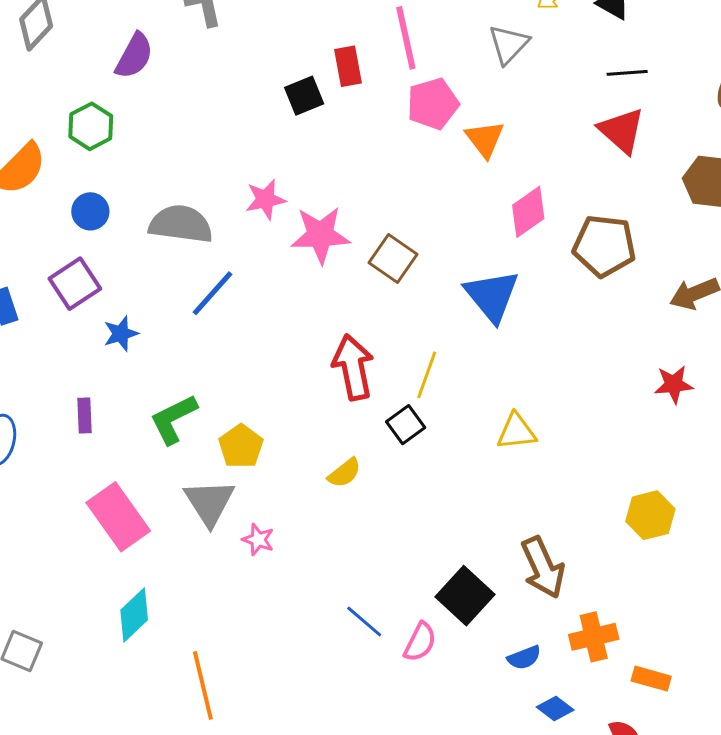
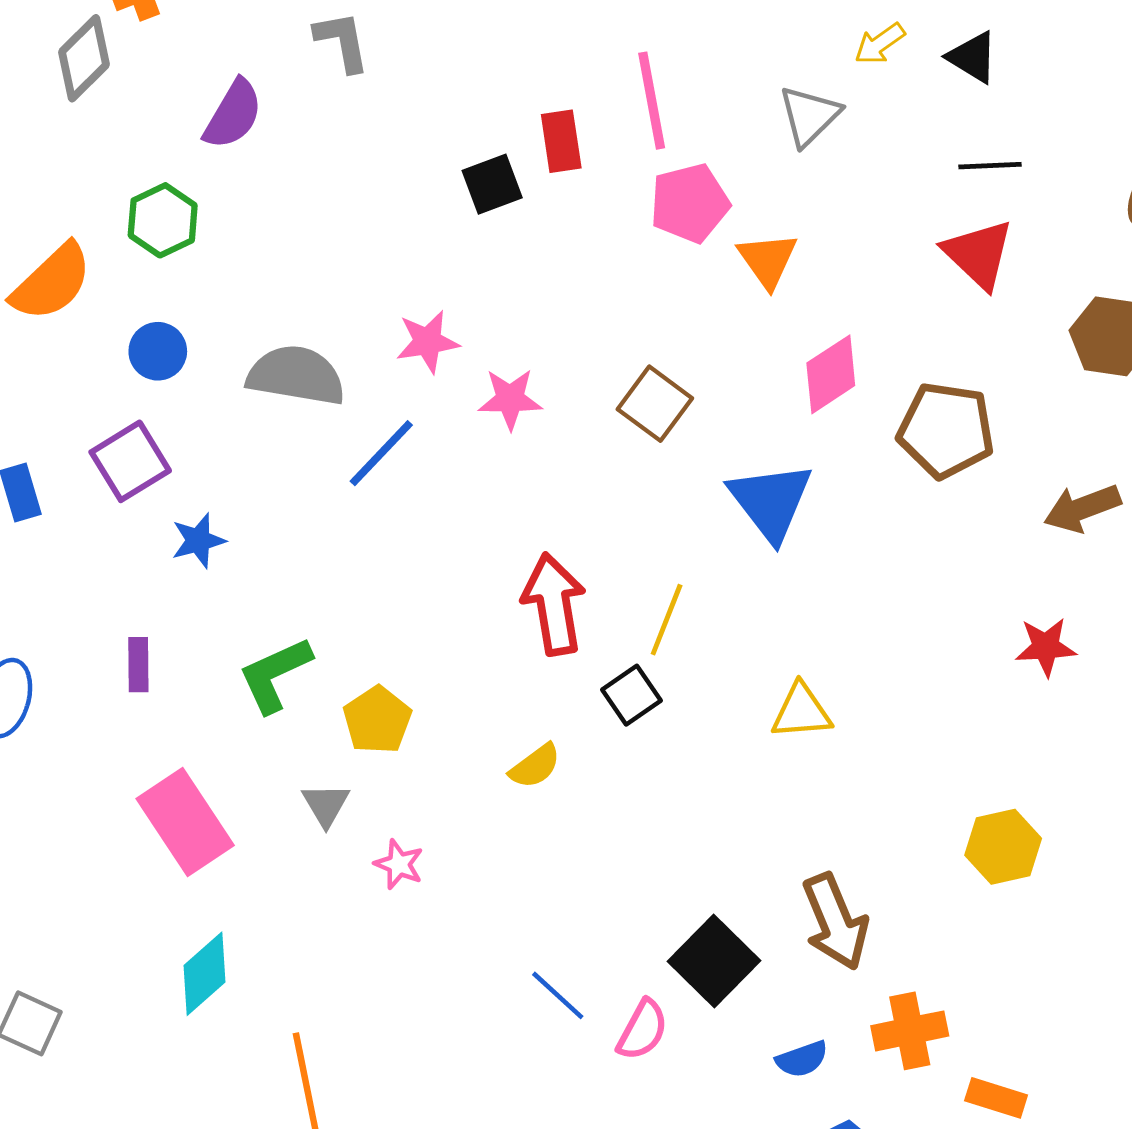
pink star: (320, 235) -> (510, 399), size x0.7
brown square: (393, 259) -> (655, 404), moved
blue line: (212, 293) -> (381, 453), moved
gray triangle: (209, 502) -> (326, 805), size x0.6

